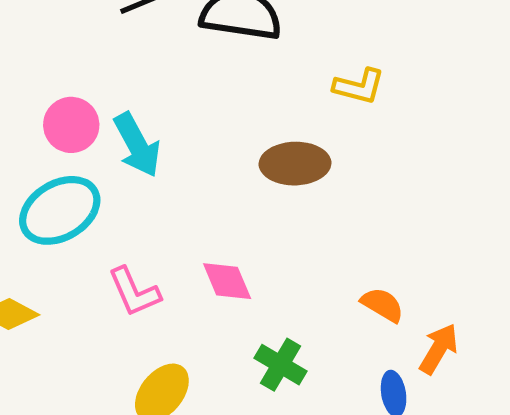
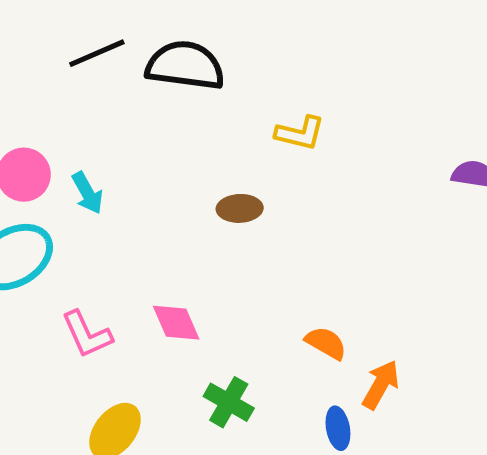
cyan arrow: (137, 145) -> (87, 193), size x0.7
brown ellipse: (295, 164) -> (240, 208), size x0.7

